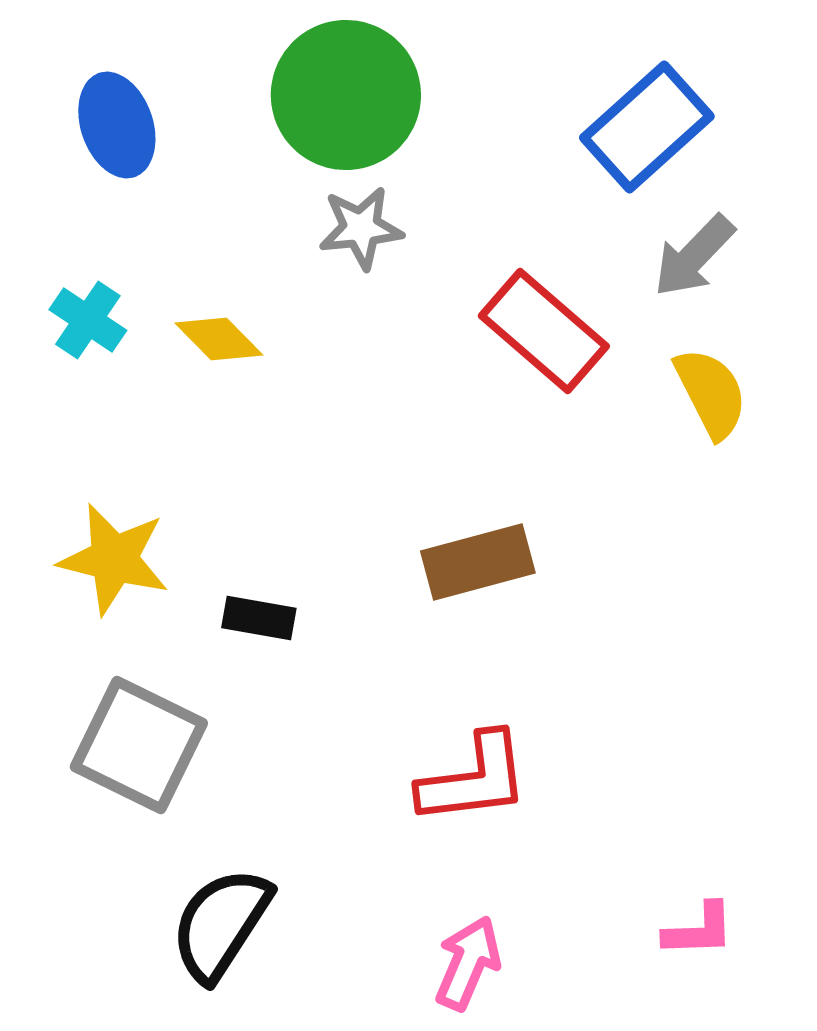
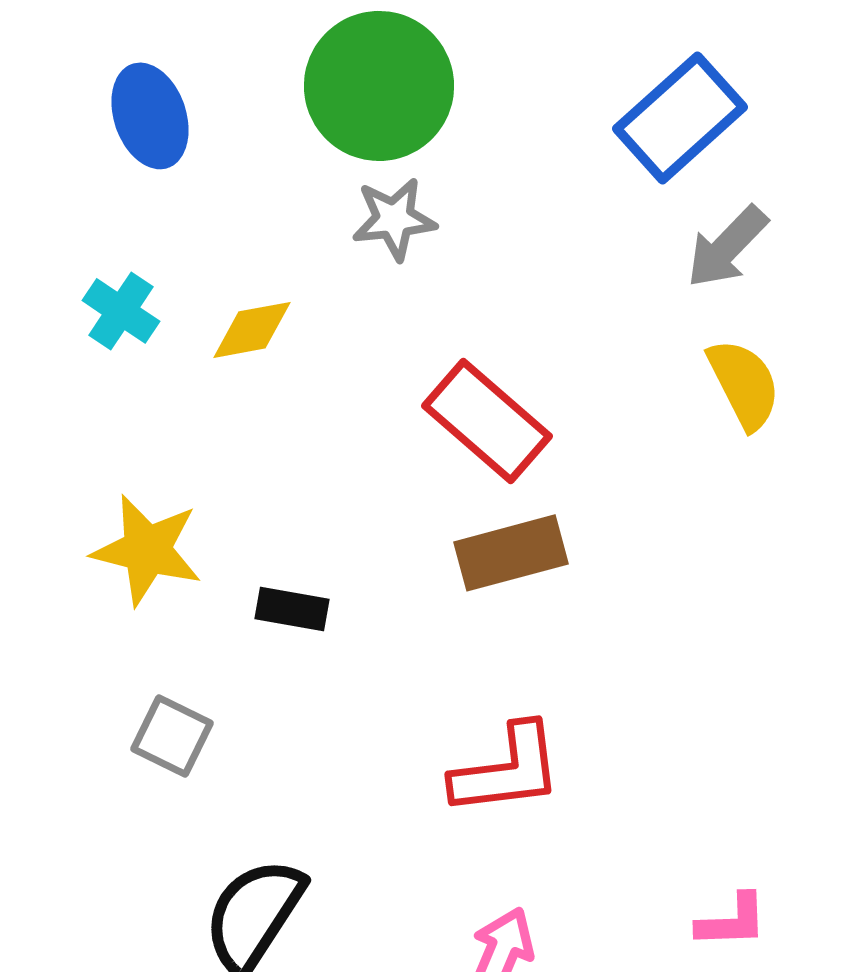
red rectangle: (544, 331) -> (487, 421), moved
yellow diamond: (219, 339) -> (252, 330), turned -56
gray square: (139, 745) -> (172, 736), size x0.6

